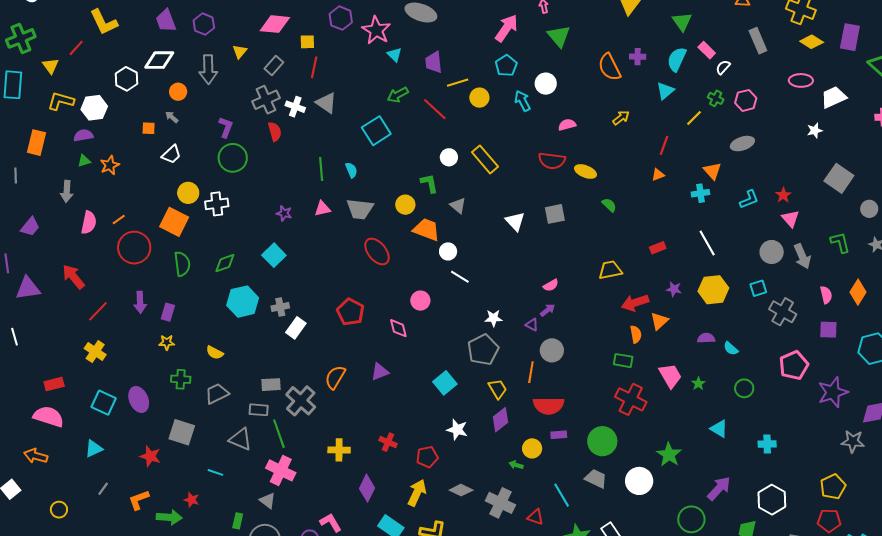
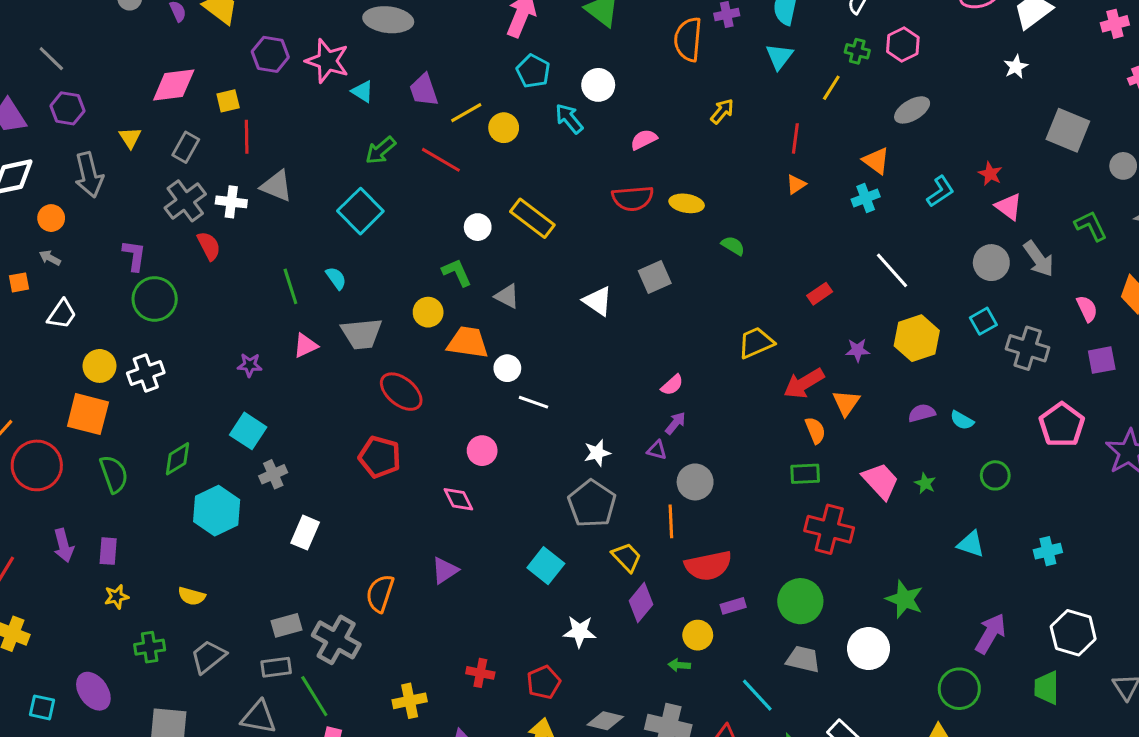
orange semicircle: (609, 67) -> (688, 39), turned 44
gray cross: (280, 307) -> (273, 474), moved
red pentagon: (350, 312) -> (380, 457), moved
cyan square: (104, 403) -> (42, 707), size x0.7

